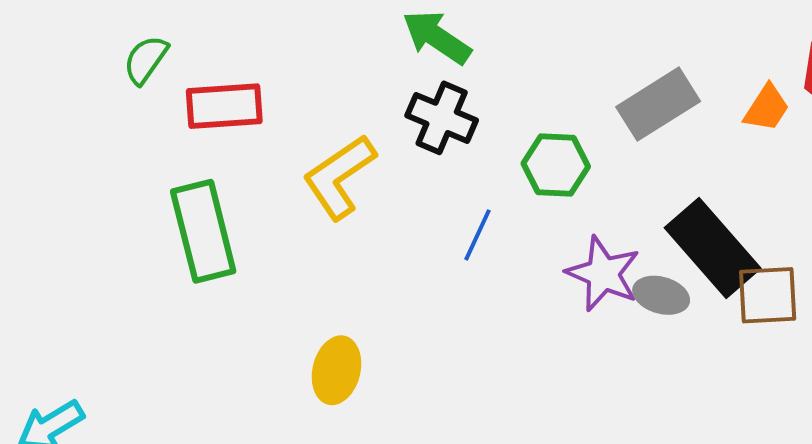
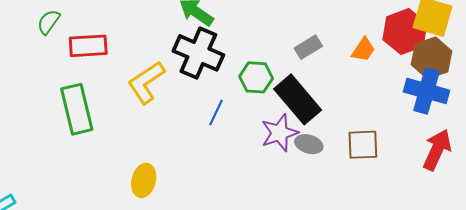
gray rectangle: (658, 104) -> (308, 47), size x0.7
black cross: (442, 118) -> (198, 53), size x1.4
black rectangle: (713, 248) -> (298, 99), moved
purple star: (603, 274) -> (280, 133), turned 30

